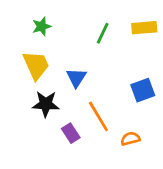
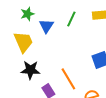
blue triangle: (76, 78) -> (46, 26), moved

